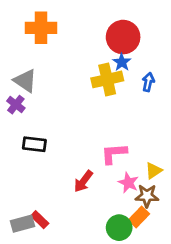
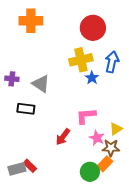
blue star: (122, 62) -> (92, 78), moved
gray triangle: (25, 81) -> (41, 84), moved
blue arrow: (148, 82) -> (112, 62), size x1.5
purple cross: (16, 105) -> (12, 79), turned -32

